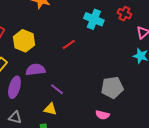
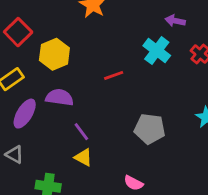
gray pentagon: (112, 88) -> (150, 129), moved
yellow triangle: (50, 109) -> (83, 157), moved

